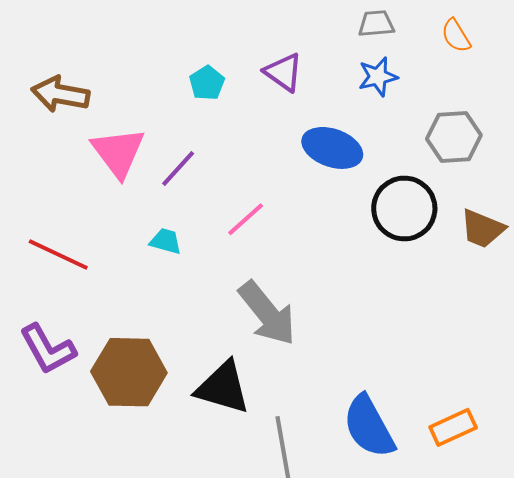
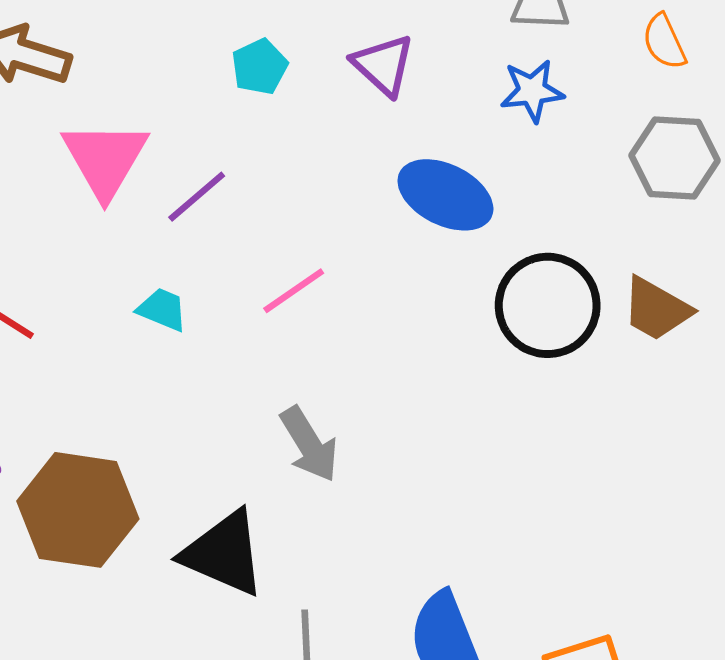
gray hexagon: (454, 137) -> (675, 158), moved
brown trapezoid: (482, 229) -> (656, 309), moved
gray arrow: (267, 313) -> (309, 444), size x0.7

